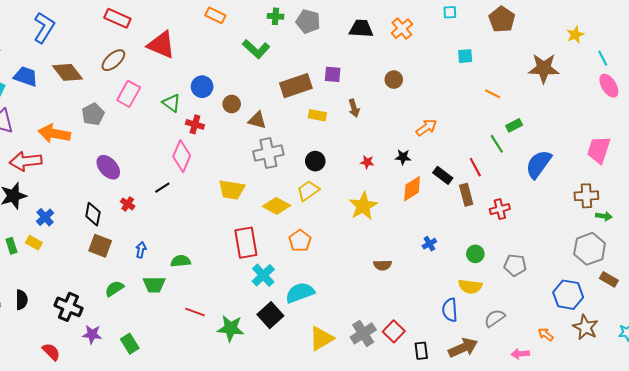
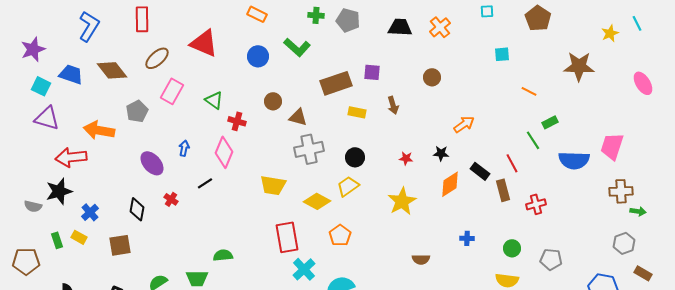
red rectangle: (117, 18) -> (142, 19), moved, turned 65
cyan line: (603, 58) -> (637, 23), moved
blue circle: (202, 87) -> (258, 56), moved
pink trapezoid: (599, 150) -> (612, 146), moved
blue semicircle: (539, 164) -> (574, 160), turned -124
blue cross: (429, 244) -> (467, 238), turned 32
brown square: (100, 246) -> (120, 245), moved, turned -30
gray hexagon: (590, 249) -> (624, 243), size x0.7
blue arrow: (141, 250) -> (184, 148), moved

